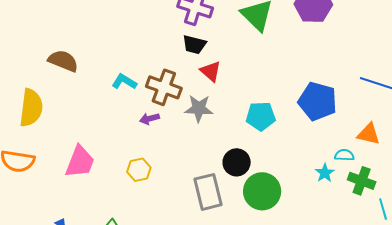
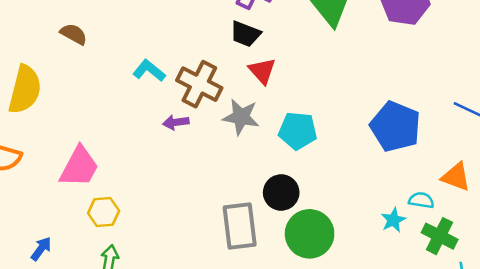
brown semicircle: (63, 61) -> (74, 34), size x0.7
cyan pentagon: (261, 116) -> (298, 131), moved
yellow hexagon: (139, 170) -> (104, 212), moved

